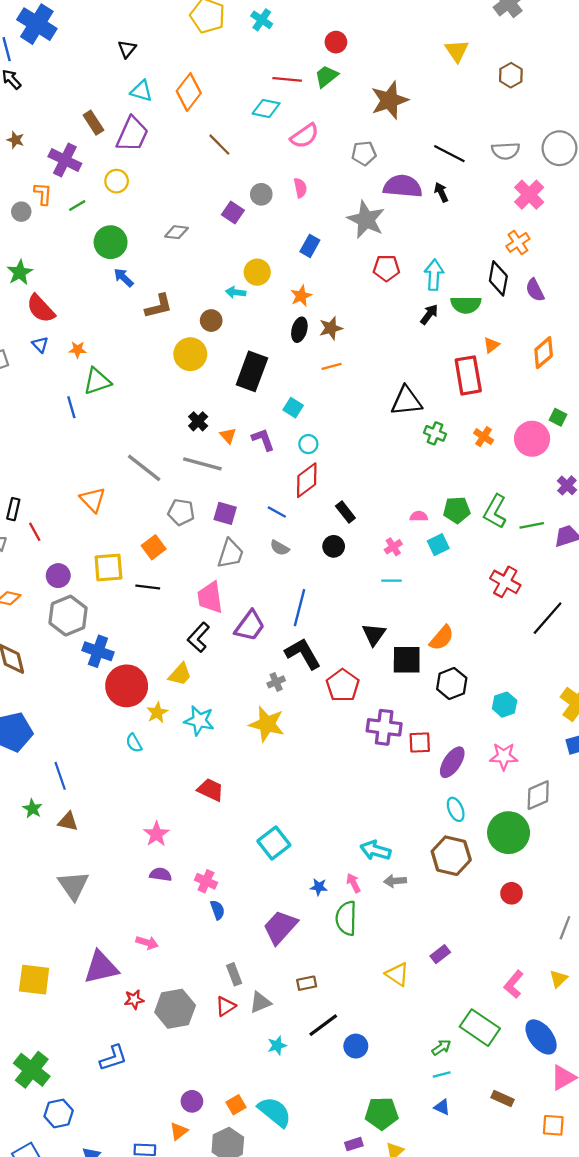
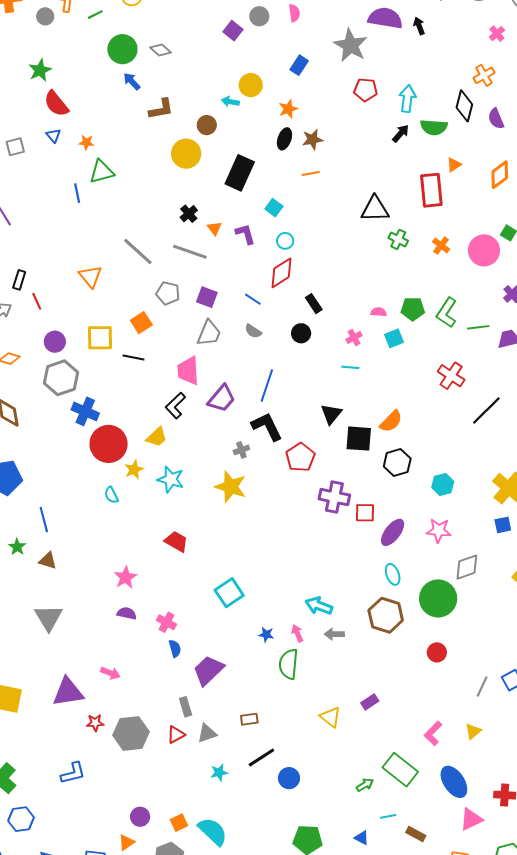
pink cross: (529, 195) -> (497, 34), size x0.6
gray diamond: (176, 232) -> (160, 50), moved, turned 30
purple trapezoid: (280, 927) -> (208, 670), moved
cyan line: (442, 1074) -> (388, 816), moved

